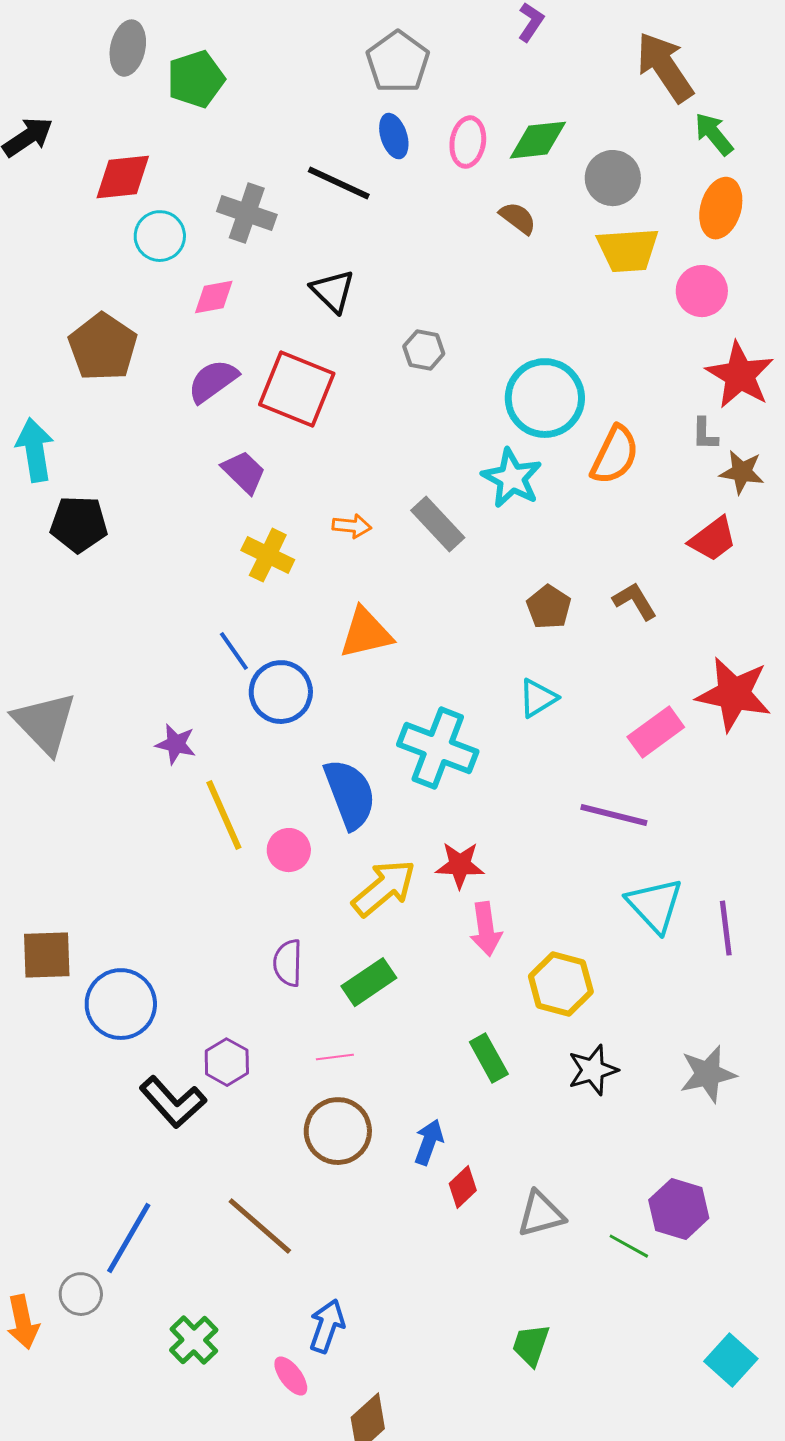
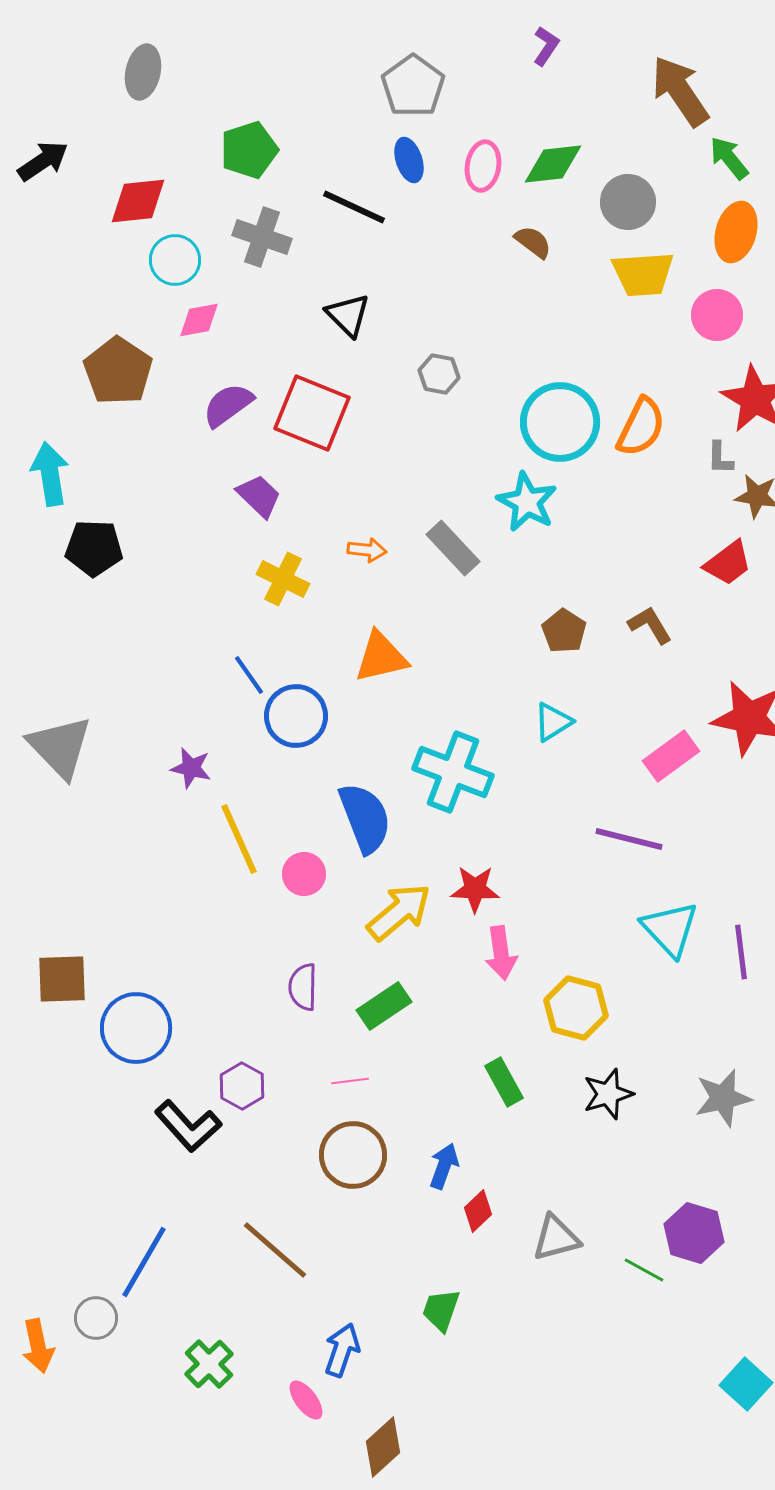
green pentagon: (196, 79) -> (249, 150), moved
pink diamond: (214, 297) -> (199, 320), moved
orange semicircle: (615, 455) -> (641, 427), moved
green trapezoid: (531, 1345) -> (441, 1310), moved

